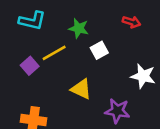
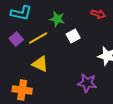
purple square: (30, 66) -> (16, 39), moved
yellow triangle: (81, 89) -> (40, 64), moved

